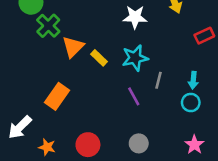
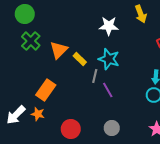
green cross: (48, 26) -> (31, 41), moved
cyan star: (135, 58) -> (109, 59), turned 30
gray line: (159, 80) -> (95, 76), moved
orange star: (47, 147) -> (38, 114), moved

